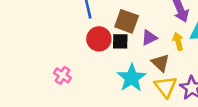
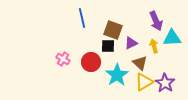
red circle: (99, 39) -> (91, 62), moved
pink cross: (62, 75) -> (63, 59), moved
yellow triangle: (165, 87) -> (144, 82), turned 36

